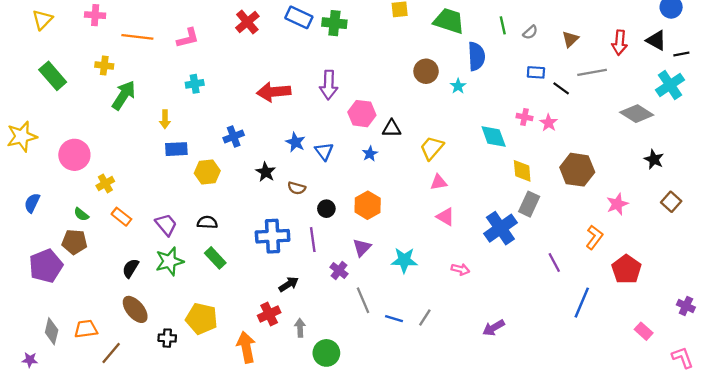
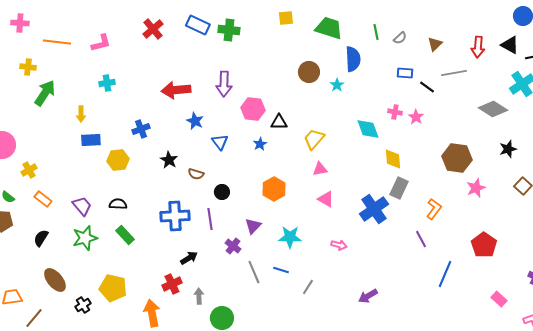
blue star: (295, 142) -> (195, 121), moved
black star: (654, 159) -> (508, 149), turned 30
brown hexagon: (577, 170) -> (457, 158), moved
orange hexagon: (368, 205) -> (274, 189), moved
orange L-shape: (594, 237) -> (434, 209), moved
black semicircle: (131, 268) -> (41, 238), moved
blue line: (394, 319) -> (281, 270), moved
black cross: (167, 338) -> (83, 305), turned -35

